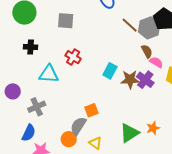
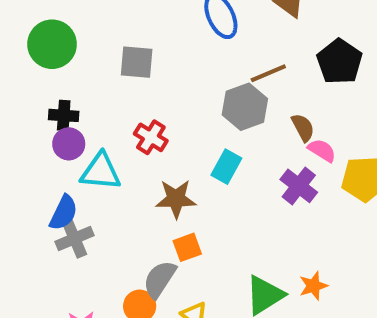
brown line: (130, 25) -> (268, 73), turned -66
gray hexagon: (149, 28) -> (245, 107), moved
brown star: (130, 79) -> (176, 199), moved
purple circle: (13, 91) -> (69, 144), moved
blue semicircle: (29, 133) -> (64, 213), moved

